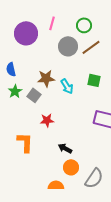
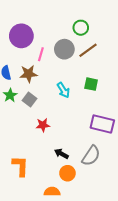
pink line: (52, 23) -> (41, 54), moved
brown star: (46, 78) -> (29, 74), moved
orange L-shape: (25, 142) -> (20, 166), moved
gray semicircle: (94, 178) -> (91, 156), moved

